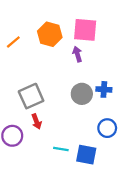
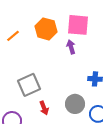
gray circle: (82, 94) -> (75, 104), moved
red arrow: (37, 121) -> (44, 108), moved

